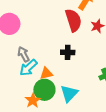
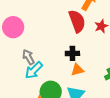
orange triangle: (46, 73) -> (77, 70), moved

